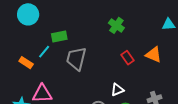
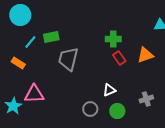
green cross: (116, 25) -> (113, 39), moved, turned -35
cyan line: (44, 52) -> (30, 42), moved
orange triangle: (154, 55) -> (145, 55), turned -42

